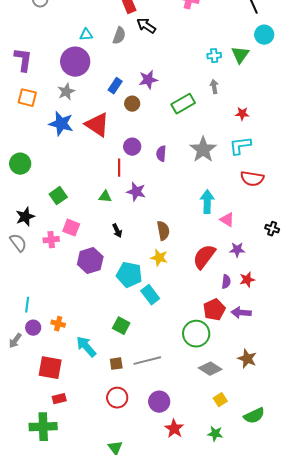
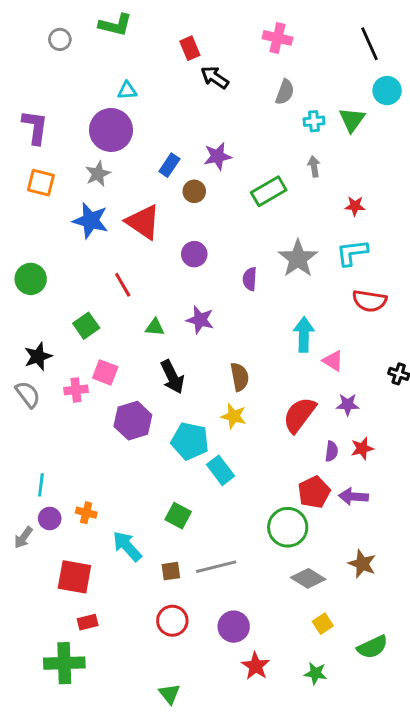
gray semicircle: (119, 36) -> (285, 92), moved
purple semicircle: (161, 154) -> (250, 279), moved
red line: (119, 168) -> (123, 285), moved, turned -30
black arrow: (117, 231) -> (172, 377), size x1.6

